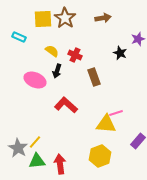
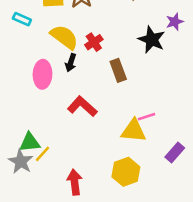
yellow semicircle: (52, 51) -> (64, 37), size x1.6
black star: (120, 53) -> (152, 40), size x1.5
red cross: (75, 55) -> (94, 42), turned 32
pink ellipse: (35, 80) -> (42, 74), turned 70
green triangle: (37, 161) -> (30, 142), moved

